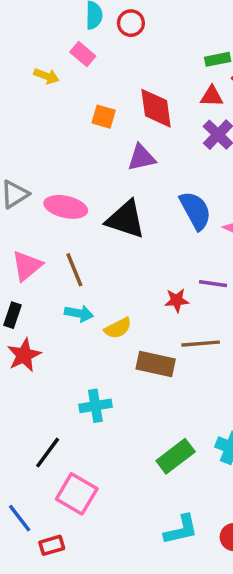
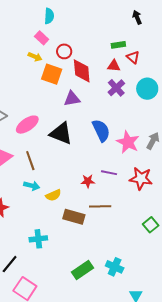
red circle: (131, 23) -> (64, 51), moved
yellow arrow: (47, 76) -> (35, 57), moved
orange square: (104, 117) -> (52, 74), size x1.5
pink ellipse: (66, 207) -> (27, 125), turned -50

